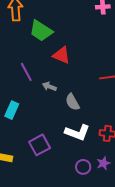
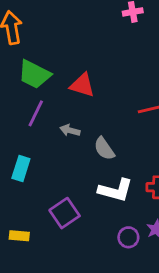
green trapezoid: (41, 31) -> (34, 74), moved
purple line: (26, 72) -> (36, 113), turned 60

